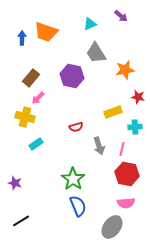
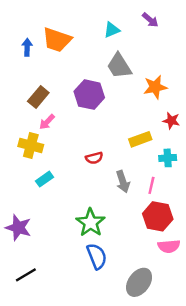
purple star: (15, 183) -> (18, 228), size x1.5
pink semicircle: (126, 203) -> (169, 246), moved

